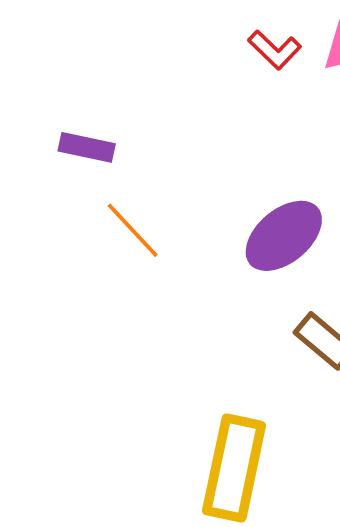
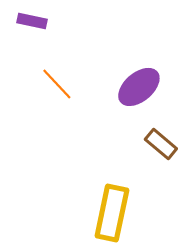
purple rectangle: (87, 147) -> (32, 21), moved

